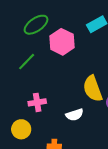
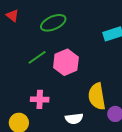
pink hexagon: (62, 42) -> (66, 62), moved

